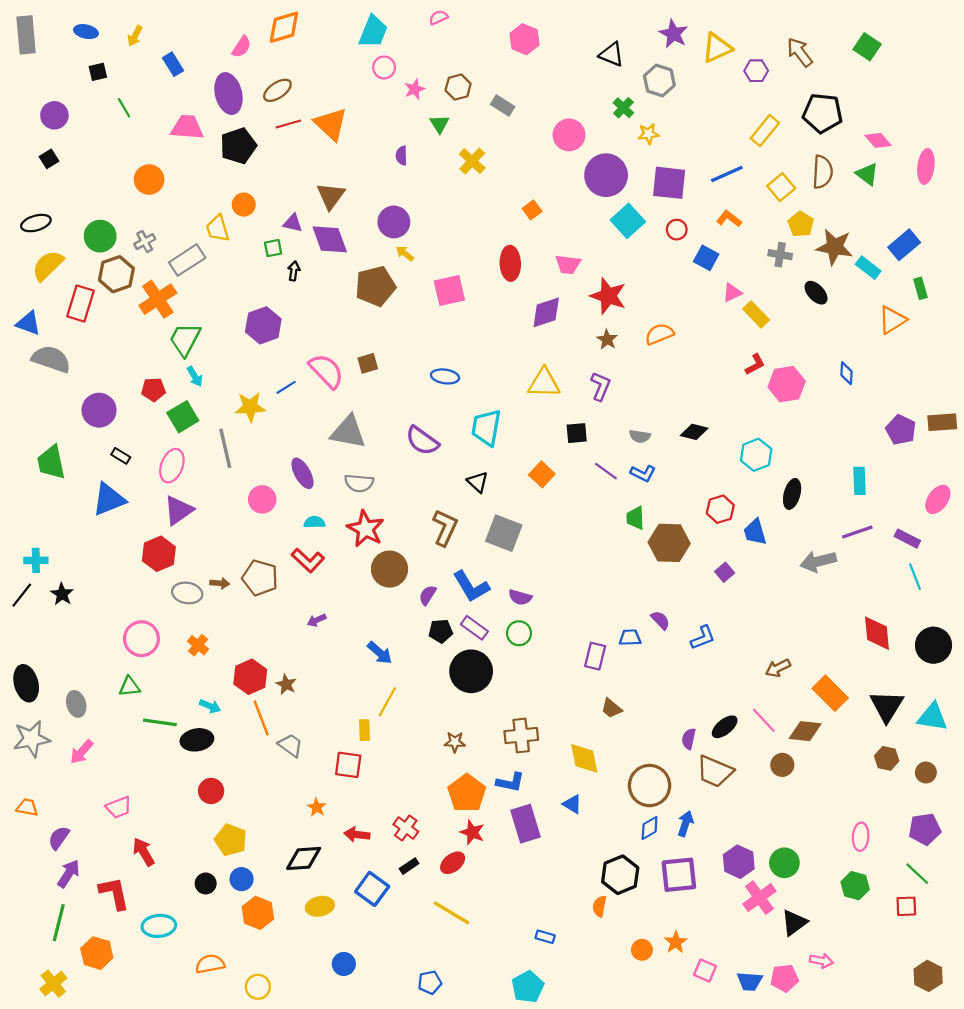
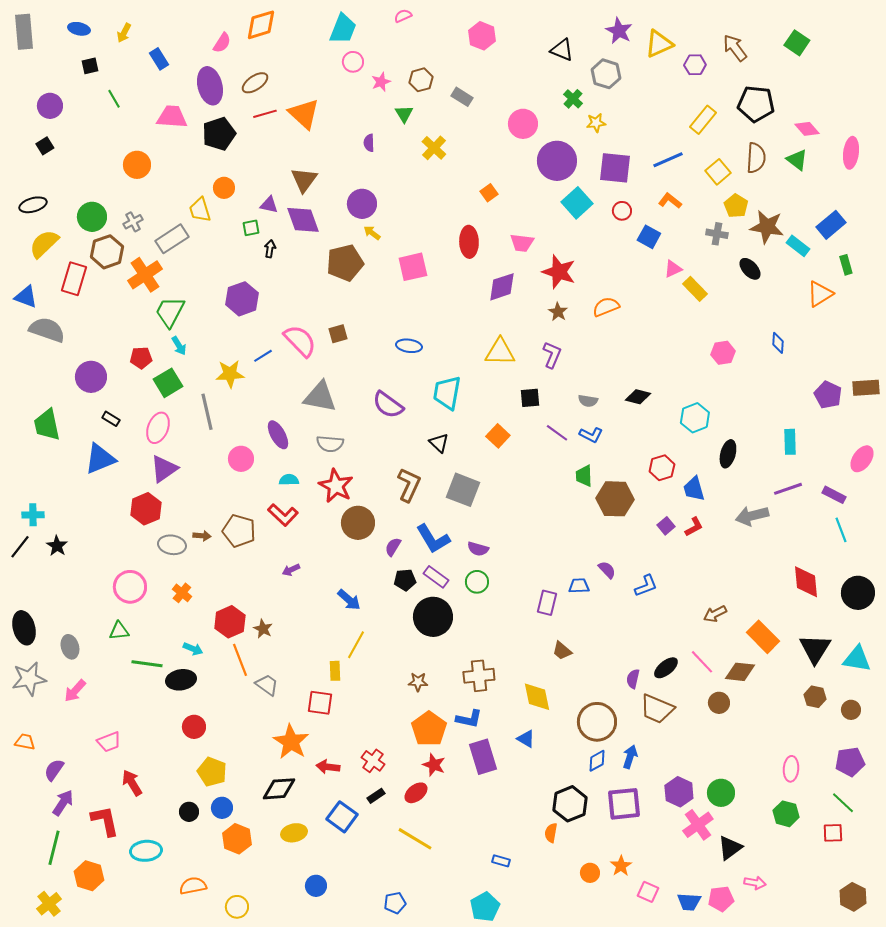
red L-shape: (755, 364) -> (694, 527), moved
pink hexagon: (787, 384) -> (723, 353), size x0.7
orange star: (317, 807) -> (291, 742), size x2.0

